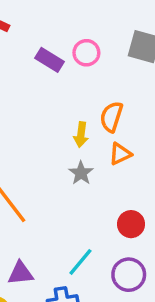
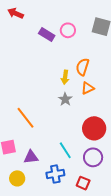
red circle: (131, 224) -> (94, 128), size x1.5
cyan line: (80, 262) -> (65, 150), turned -72

